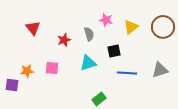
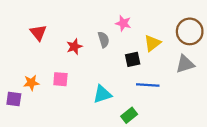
yellow triangle: (131, 27) -> (152, 43), moved
cyan triangle: (88, 63) -> (102, 94), moved
gray triangle: (160, 70) -> (185, 64), moved
green rectangle: (99, 99) -> (129, 115), moved

